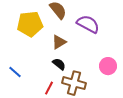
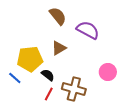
yellow pentagon: (30, 24) -> (30, 59), moved
black semicircle: (59, 64) -> (48, 75), moved

